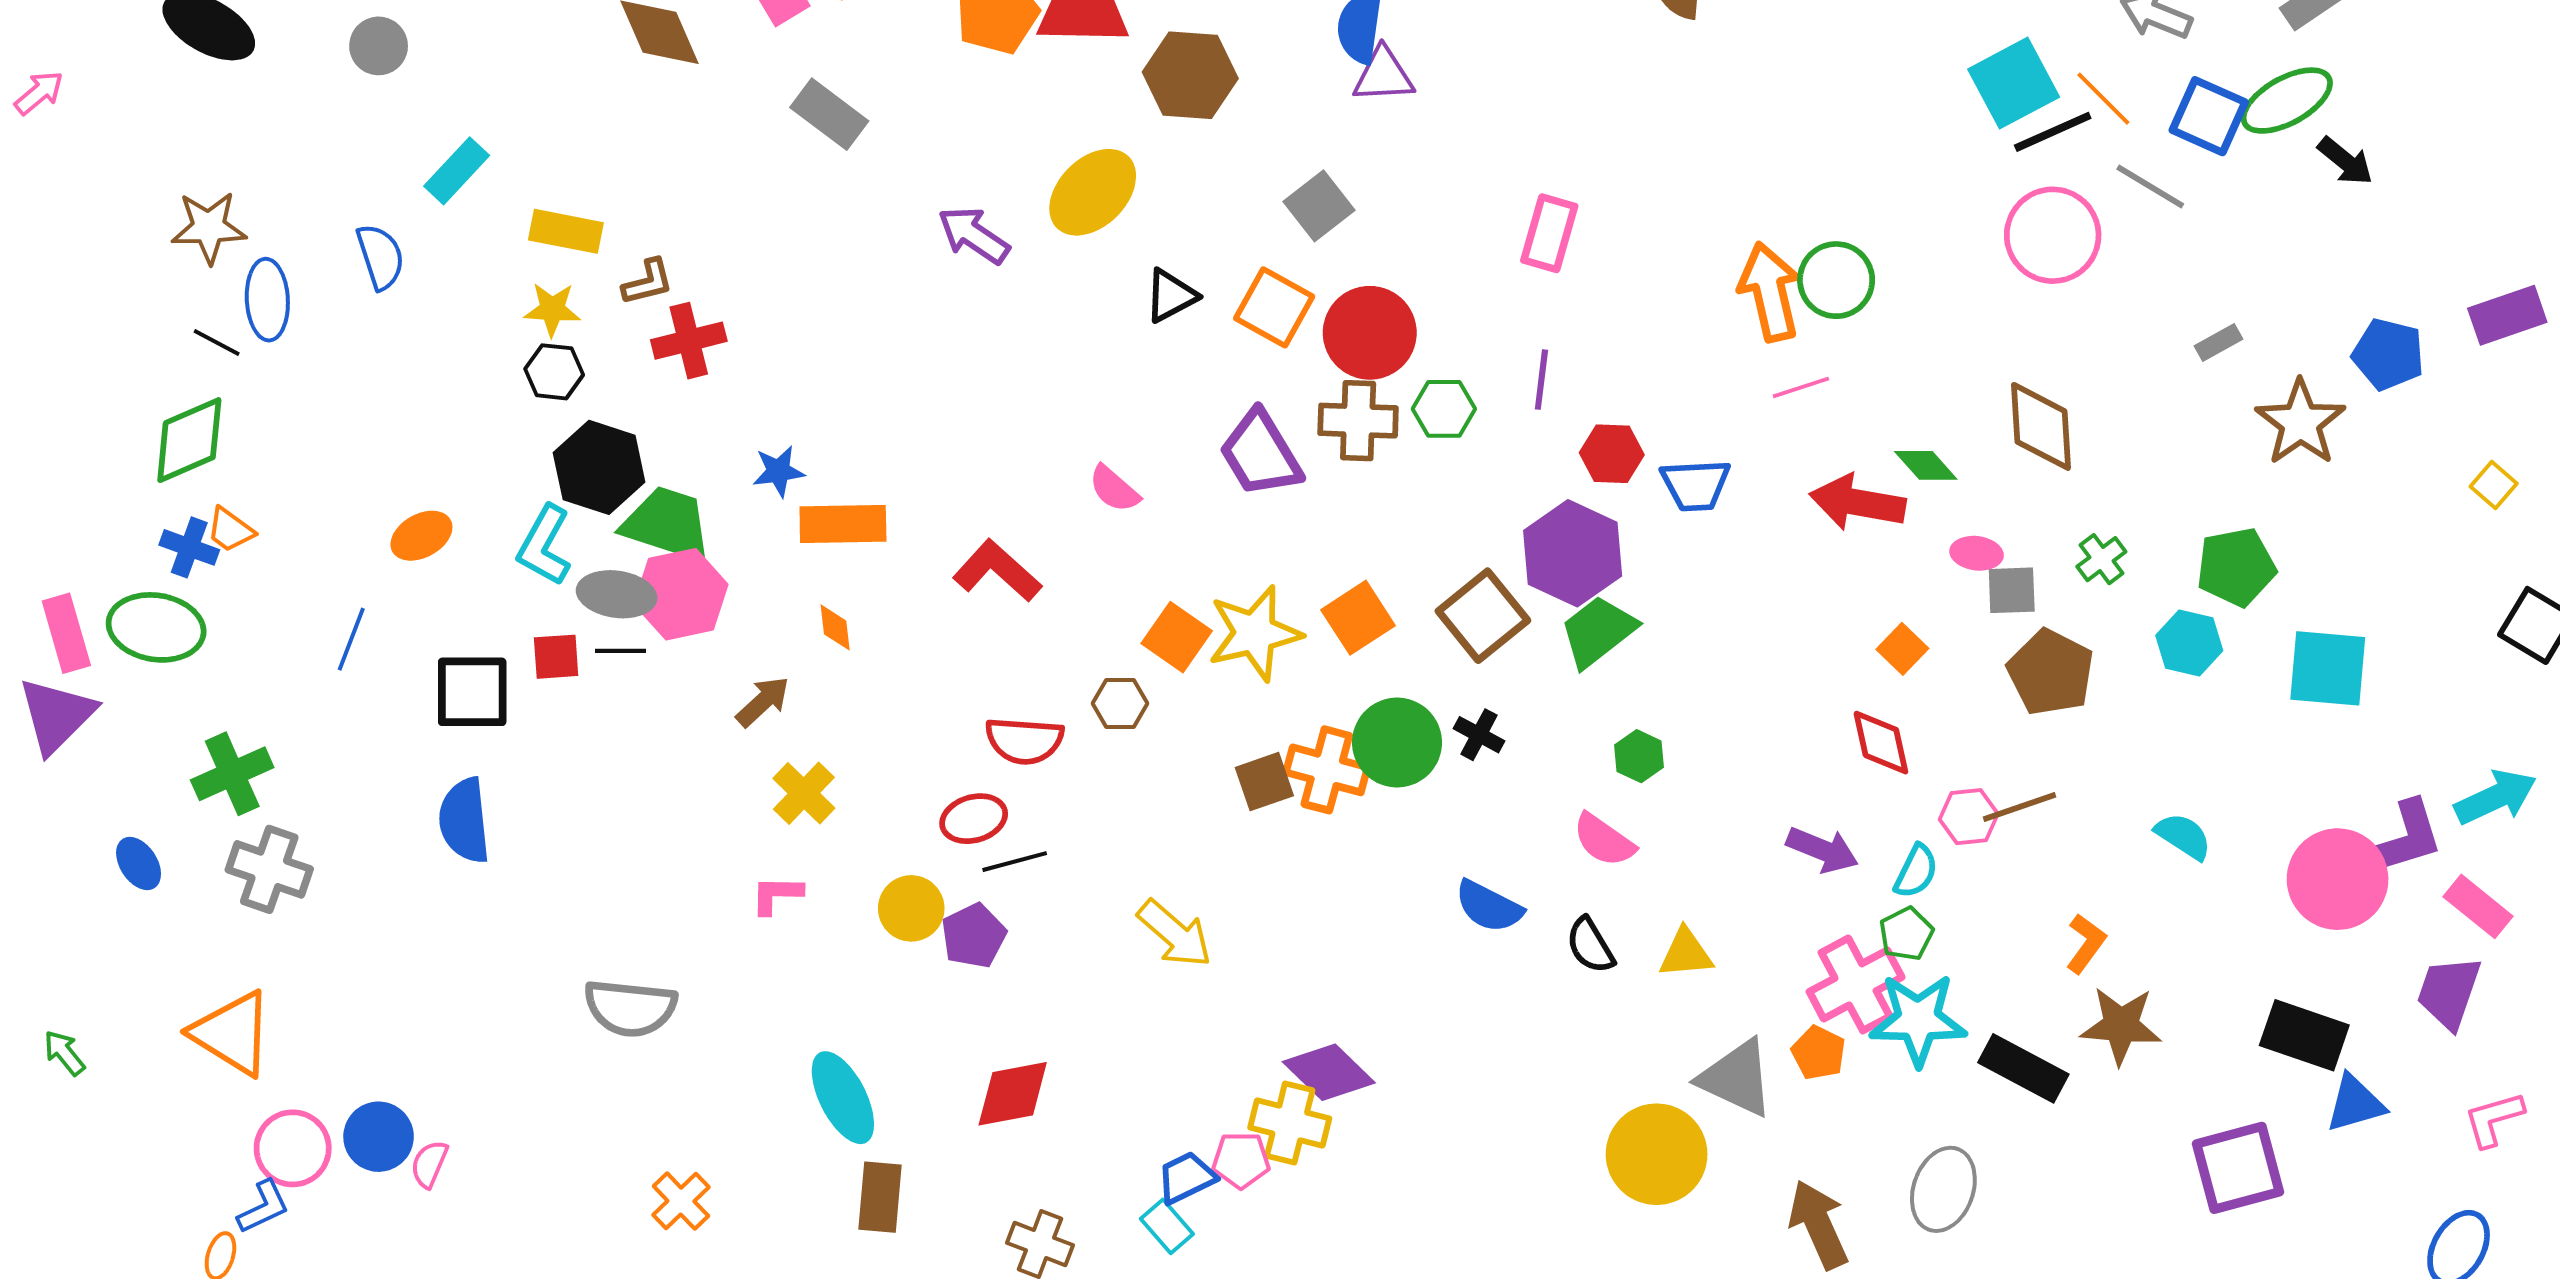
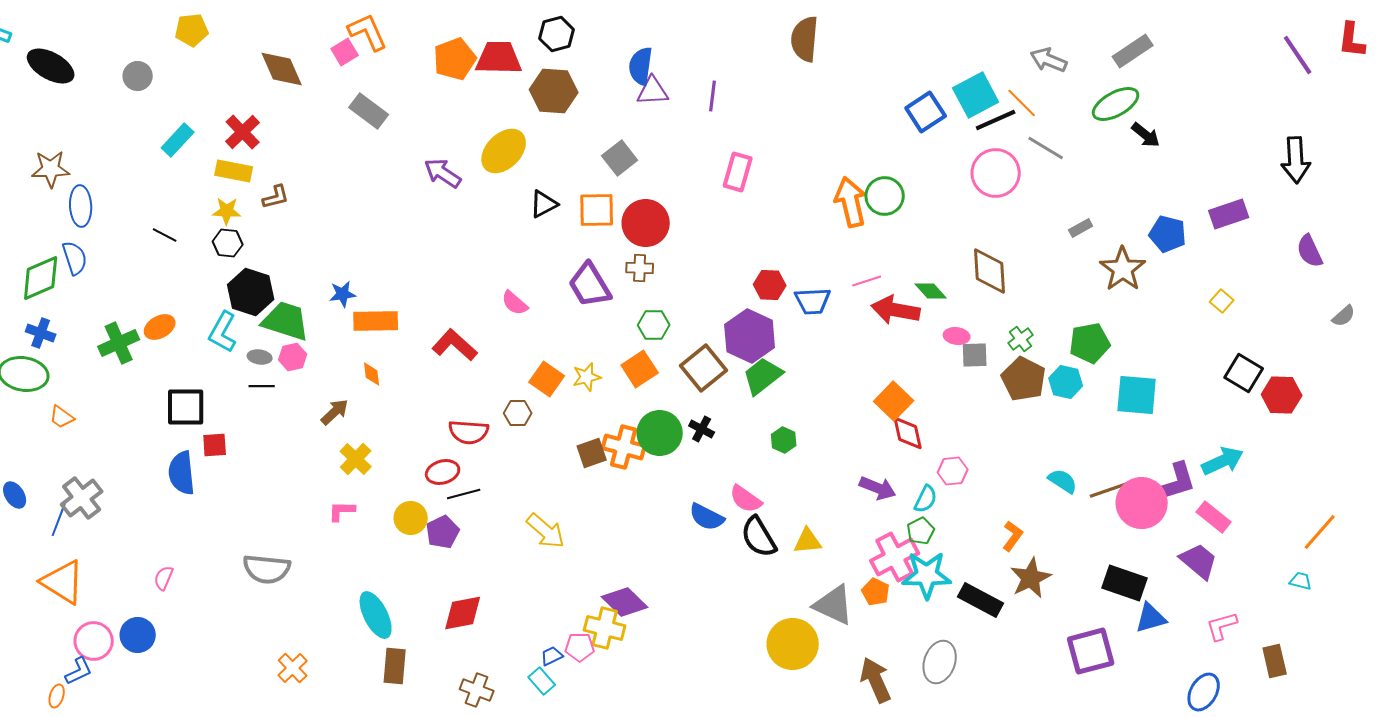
blue square: (2209, 116) -> (926, 112), moved, turned 33
blue semicircle: (380, 257) -> (75, 258), moved
orange square: (1274, 307) -> (597, 210), turned -30
red cross: (689, 341) -> (243, 132), moved, turned -30
black line: (217, 343) -> (165, 235), moved
purple line: (1541, 380) -> (713, 96), moved
pink line: (1801, 387) -> (867, 281), moved
green hexagon: (1444, 409) -> (654, 325), moved
brown cross: (1358, 421) -> (640, 268), size x0.7
orange trapezoid: (230, 530) -> (62, 417), moved
gray ellipse: (617, 594) -> (260, 357), size x0.6
pink hexagon: (681, 594) -> (293, 357), size x0.6
yellow star: (1255, 633) -> (587, 377), size x0.6
blue line: (351, 639) -> (59, 520), moved
orange square: (1902, 649) -> (894, 401), moved, size x1.5
red square: (556, 657) -> (215, 445), moved
brown pentagon: (2051, 672) -> (1024, 379), moved
green cross: (232, 774) -> (119, 343), moved
brown line: (2019, 807) -> (1109, 490), moved
pink semicircle: (1604, 840) -> (746, 499), moved
gray cross: (269, 869) -> (82, 498), turned 33
black semicircle: (1590, 945) -> (759, 537), size x1.4
purple trapezoid: (2449, 992) -> (1199, 561), turned 111
brown star: (2121, 1025) -> (1031, 578), turned -30
pink semicircle: (429, 1164) -> (164, 578), moved
blue trapezoid: (1186, 1178) -> (552, 656), size x0.7

